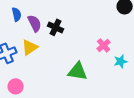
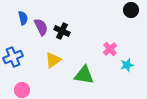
yellow triangle: (30, 47) -> (53, 60), moved

